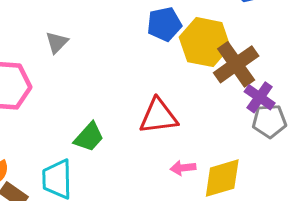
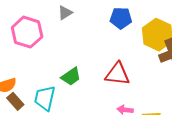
blue pentagon: (164, 24) -> (121, 18), moved

